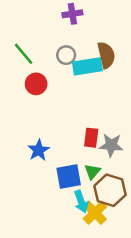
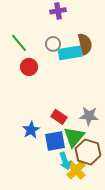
red rectangle: (91, 138) -> (59, 117), moved, turned -63
blue star: (39, 150) -> (31, 130), moved
green triangle: (92, 172) -> (74, 137), size x1.6

